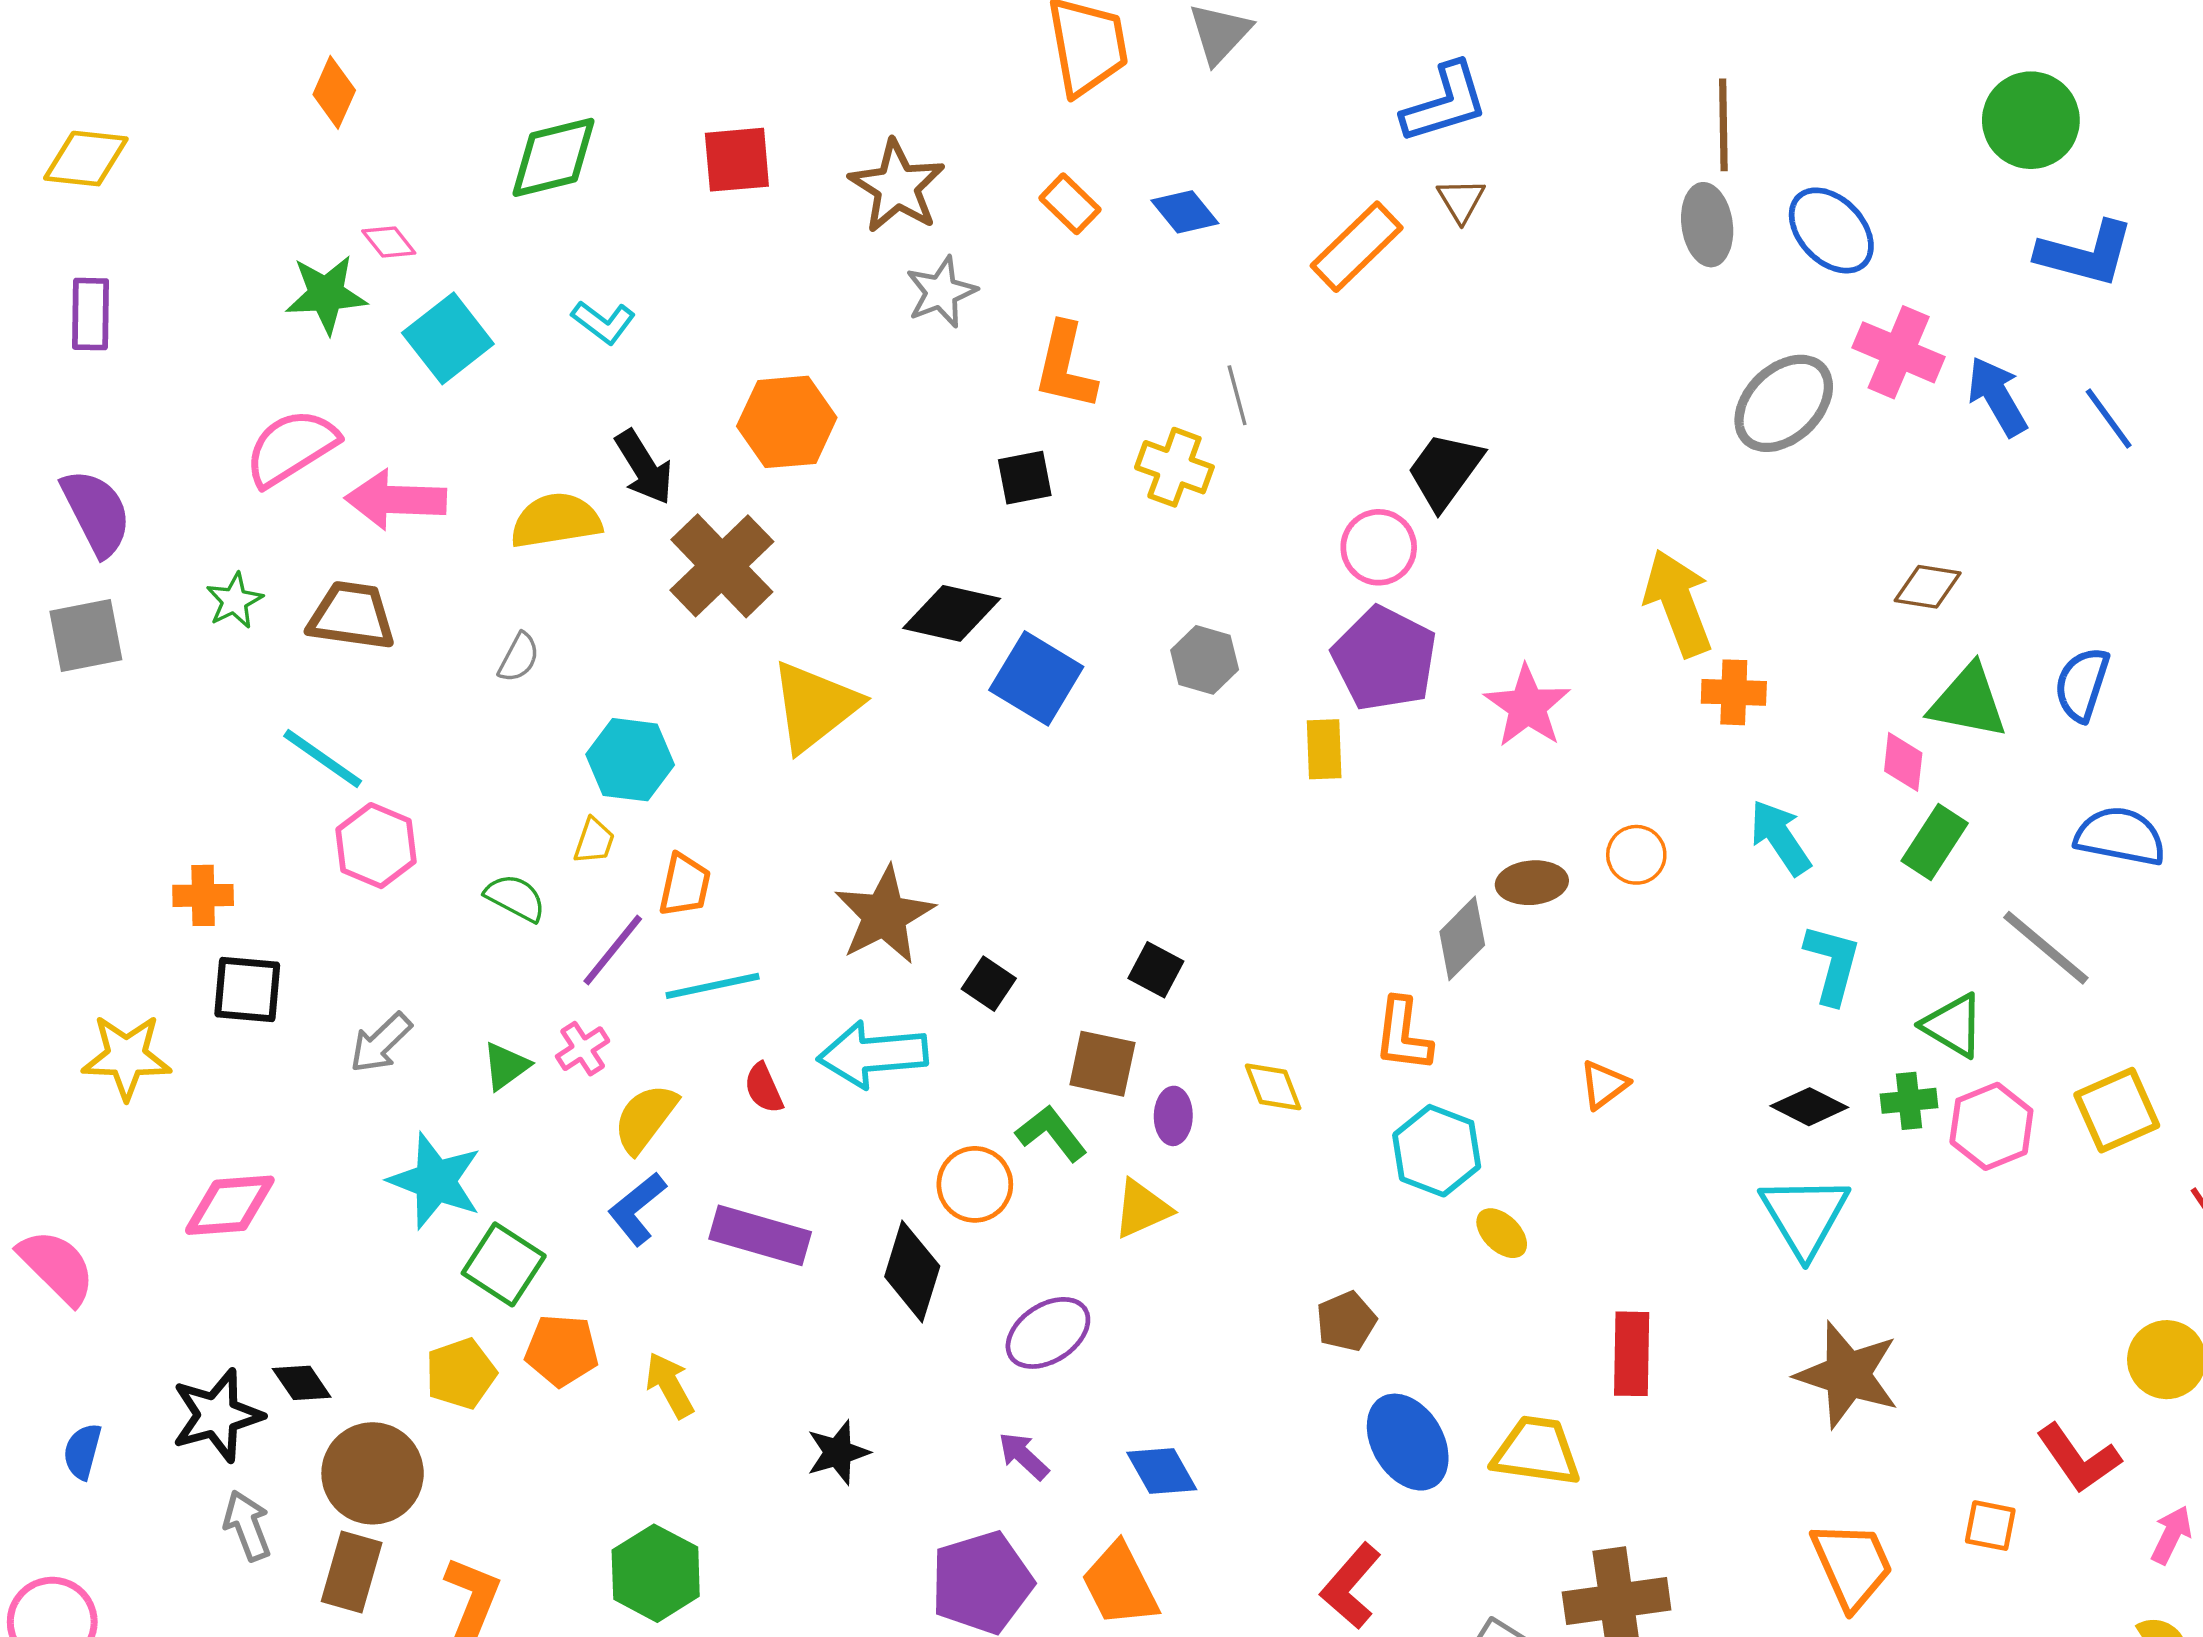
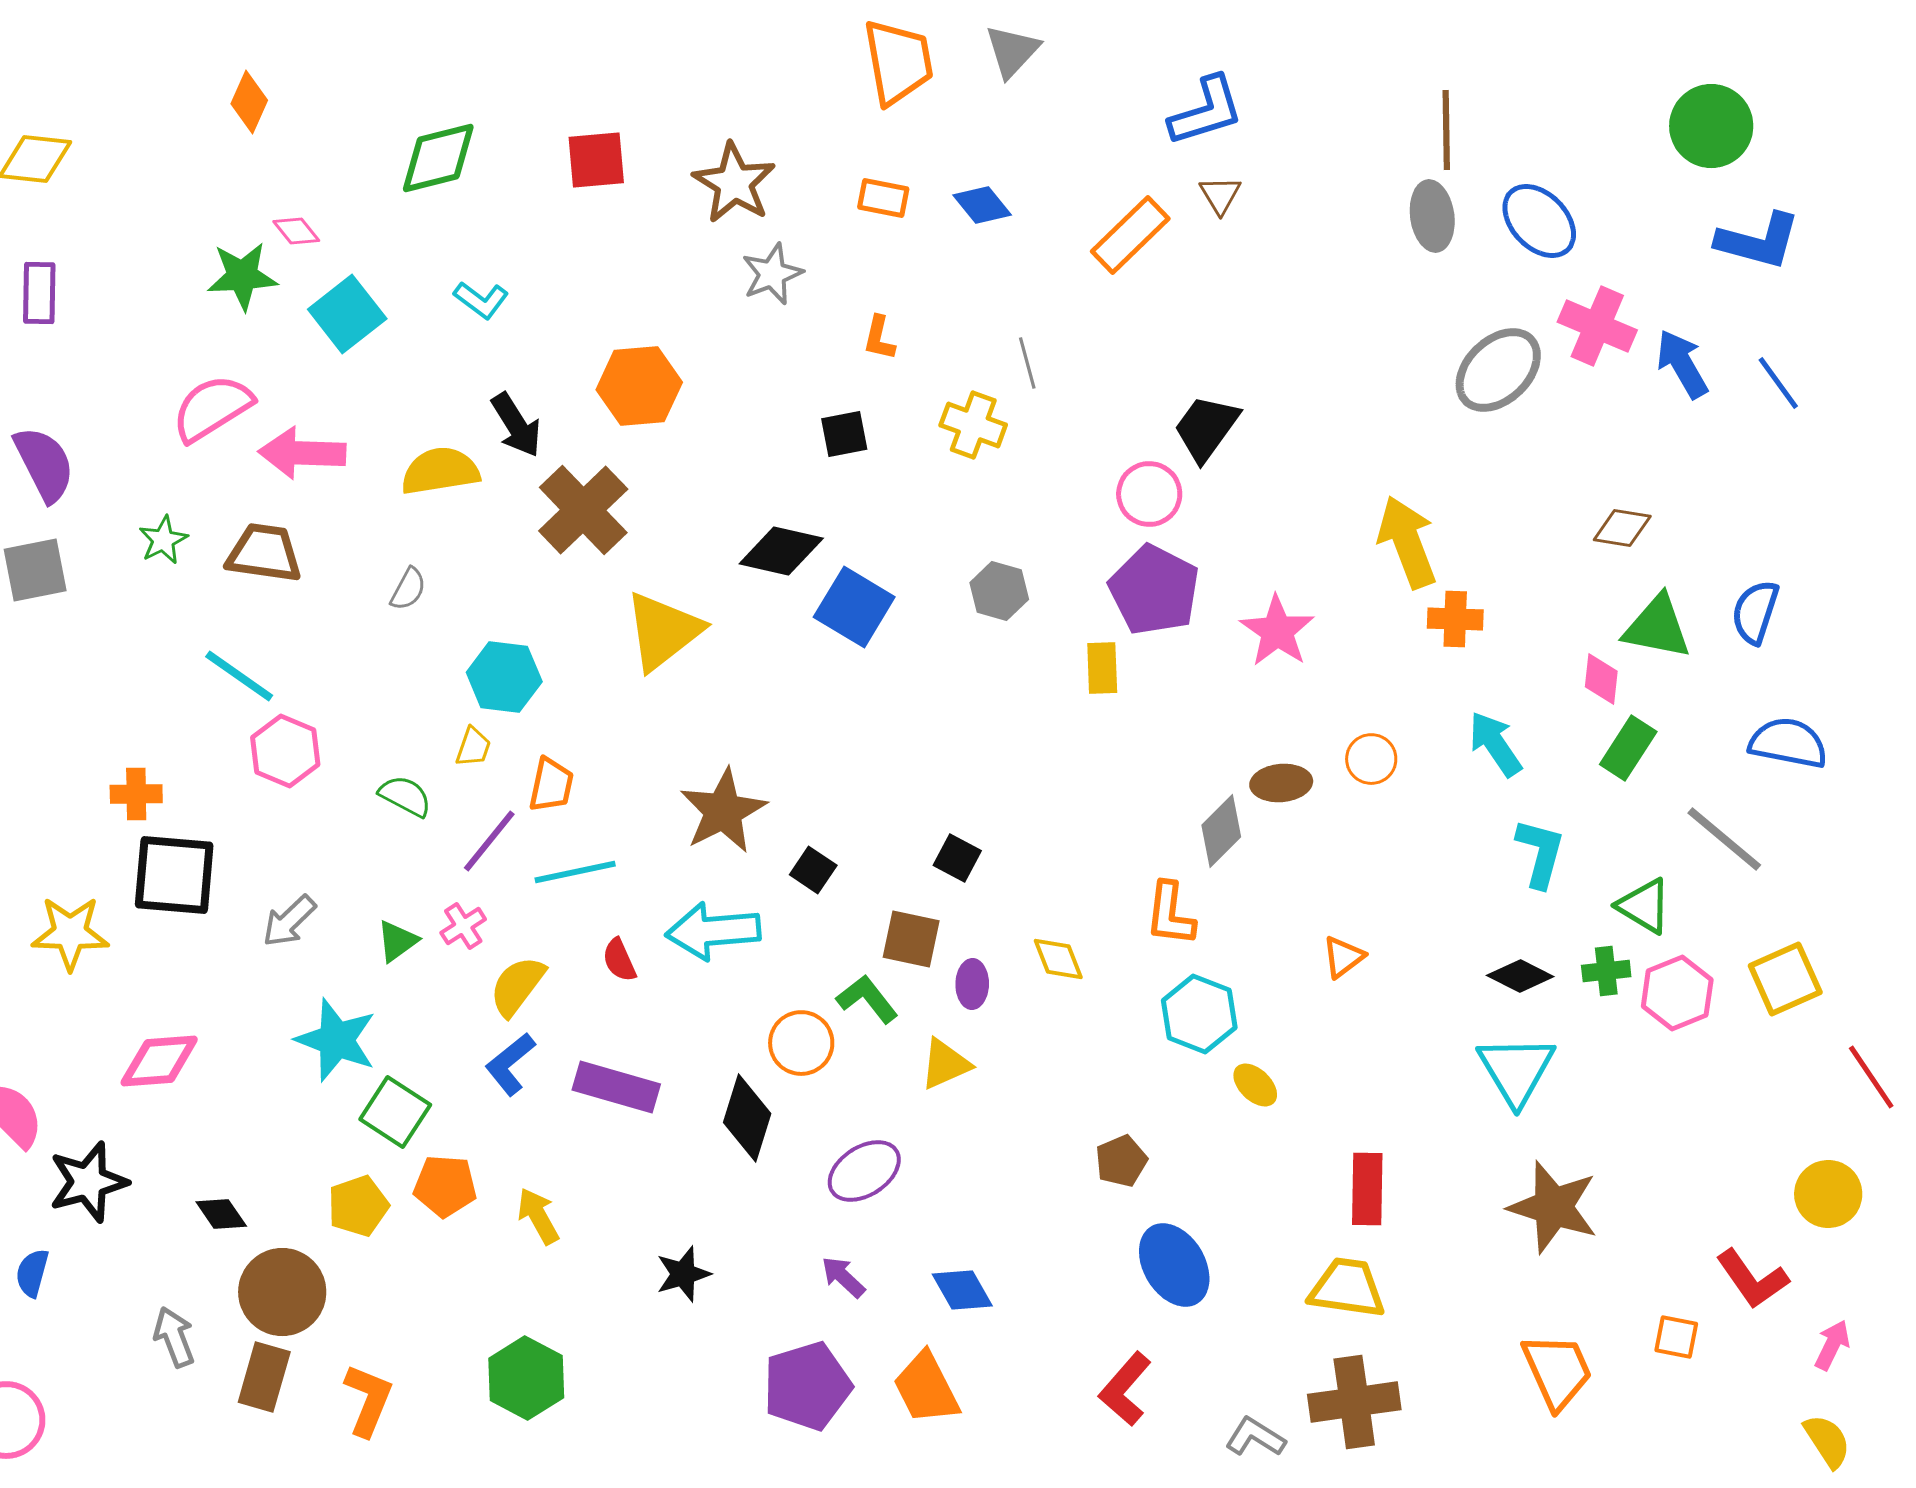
orange rectangle: (1070, 204) -> (883, 198), turned -33
orange L-shape: (1065, 366) -> (879, 338), size x0.6
black square: (247, 989) -> (174, 875), size x1.4
black star: (217, 1415) -> (88, 1182), moved
yellow trapezoid: (1537, 1451) -> (1347, 1288), moved

